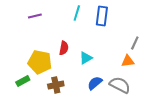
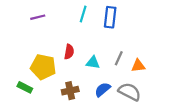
gray line: (135, 43) -> (119, 58), moved
cyan triangle: (86, 58) -> (93, 63), turned 40
green rectangle: (23, 81) -> (25, 87), turned 56
brown cross: (56, 85) -> (70, 91), moved

